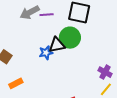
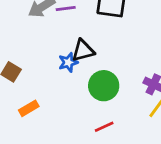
green circle: (70, 38) -> (104, 86), moved

